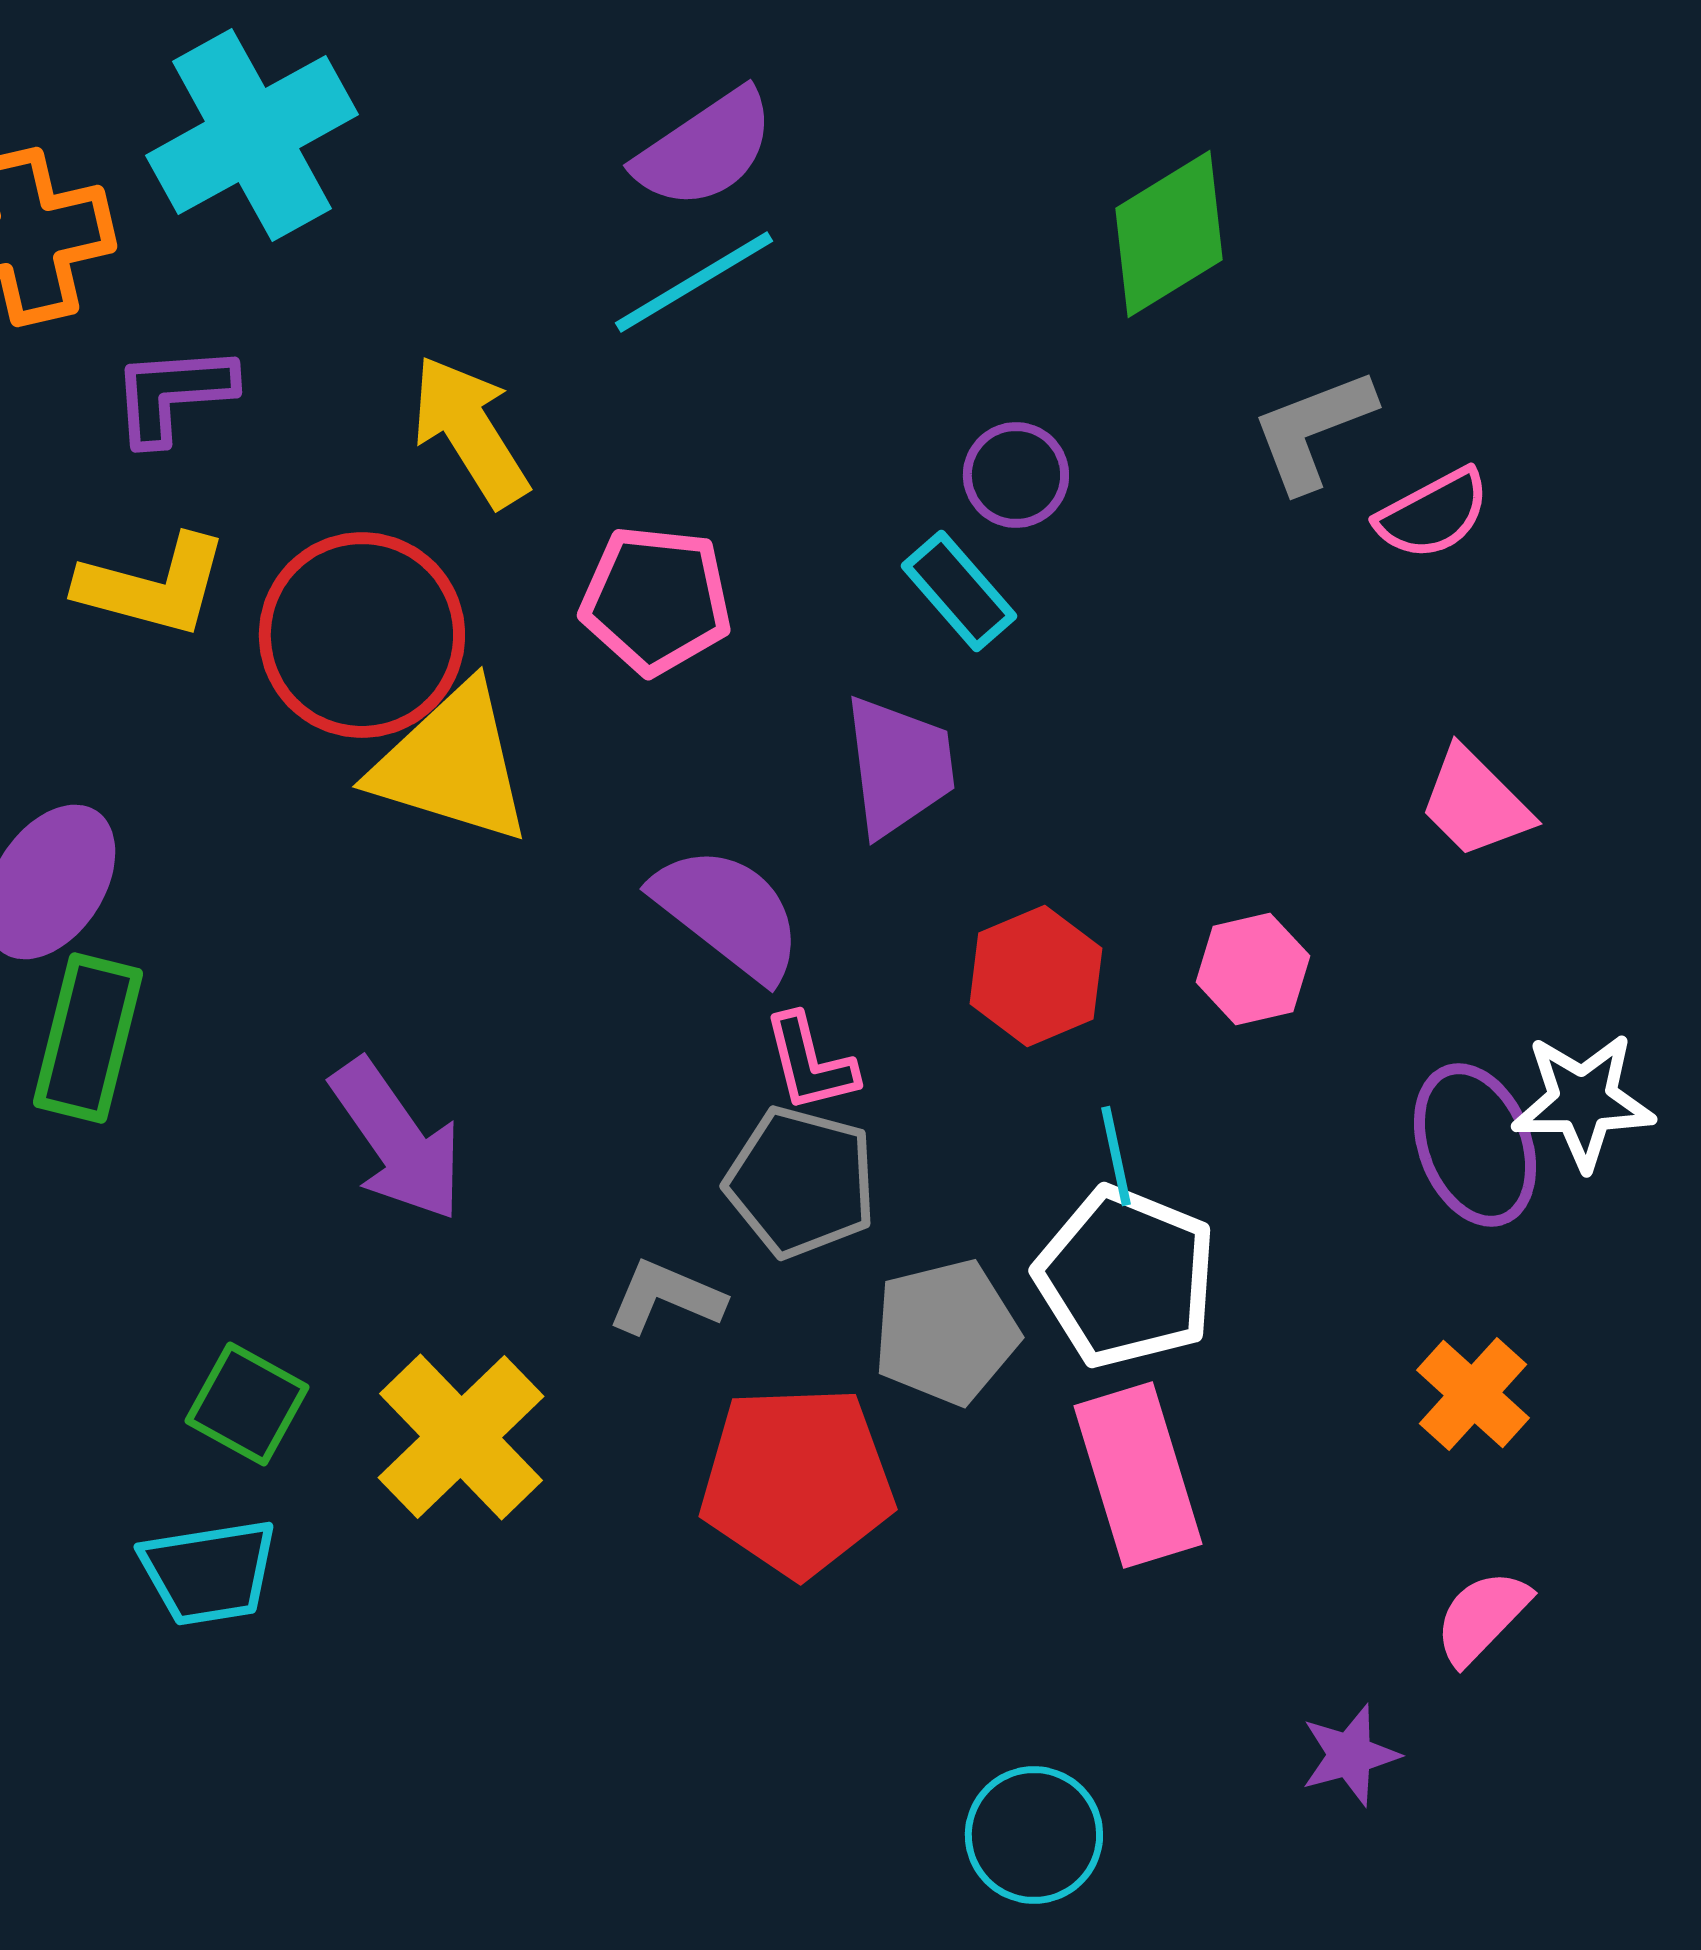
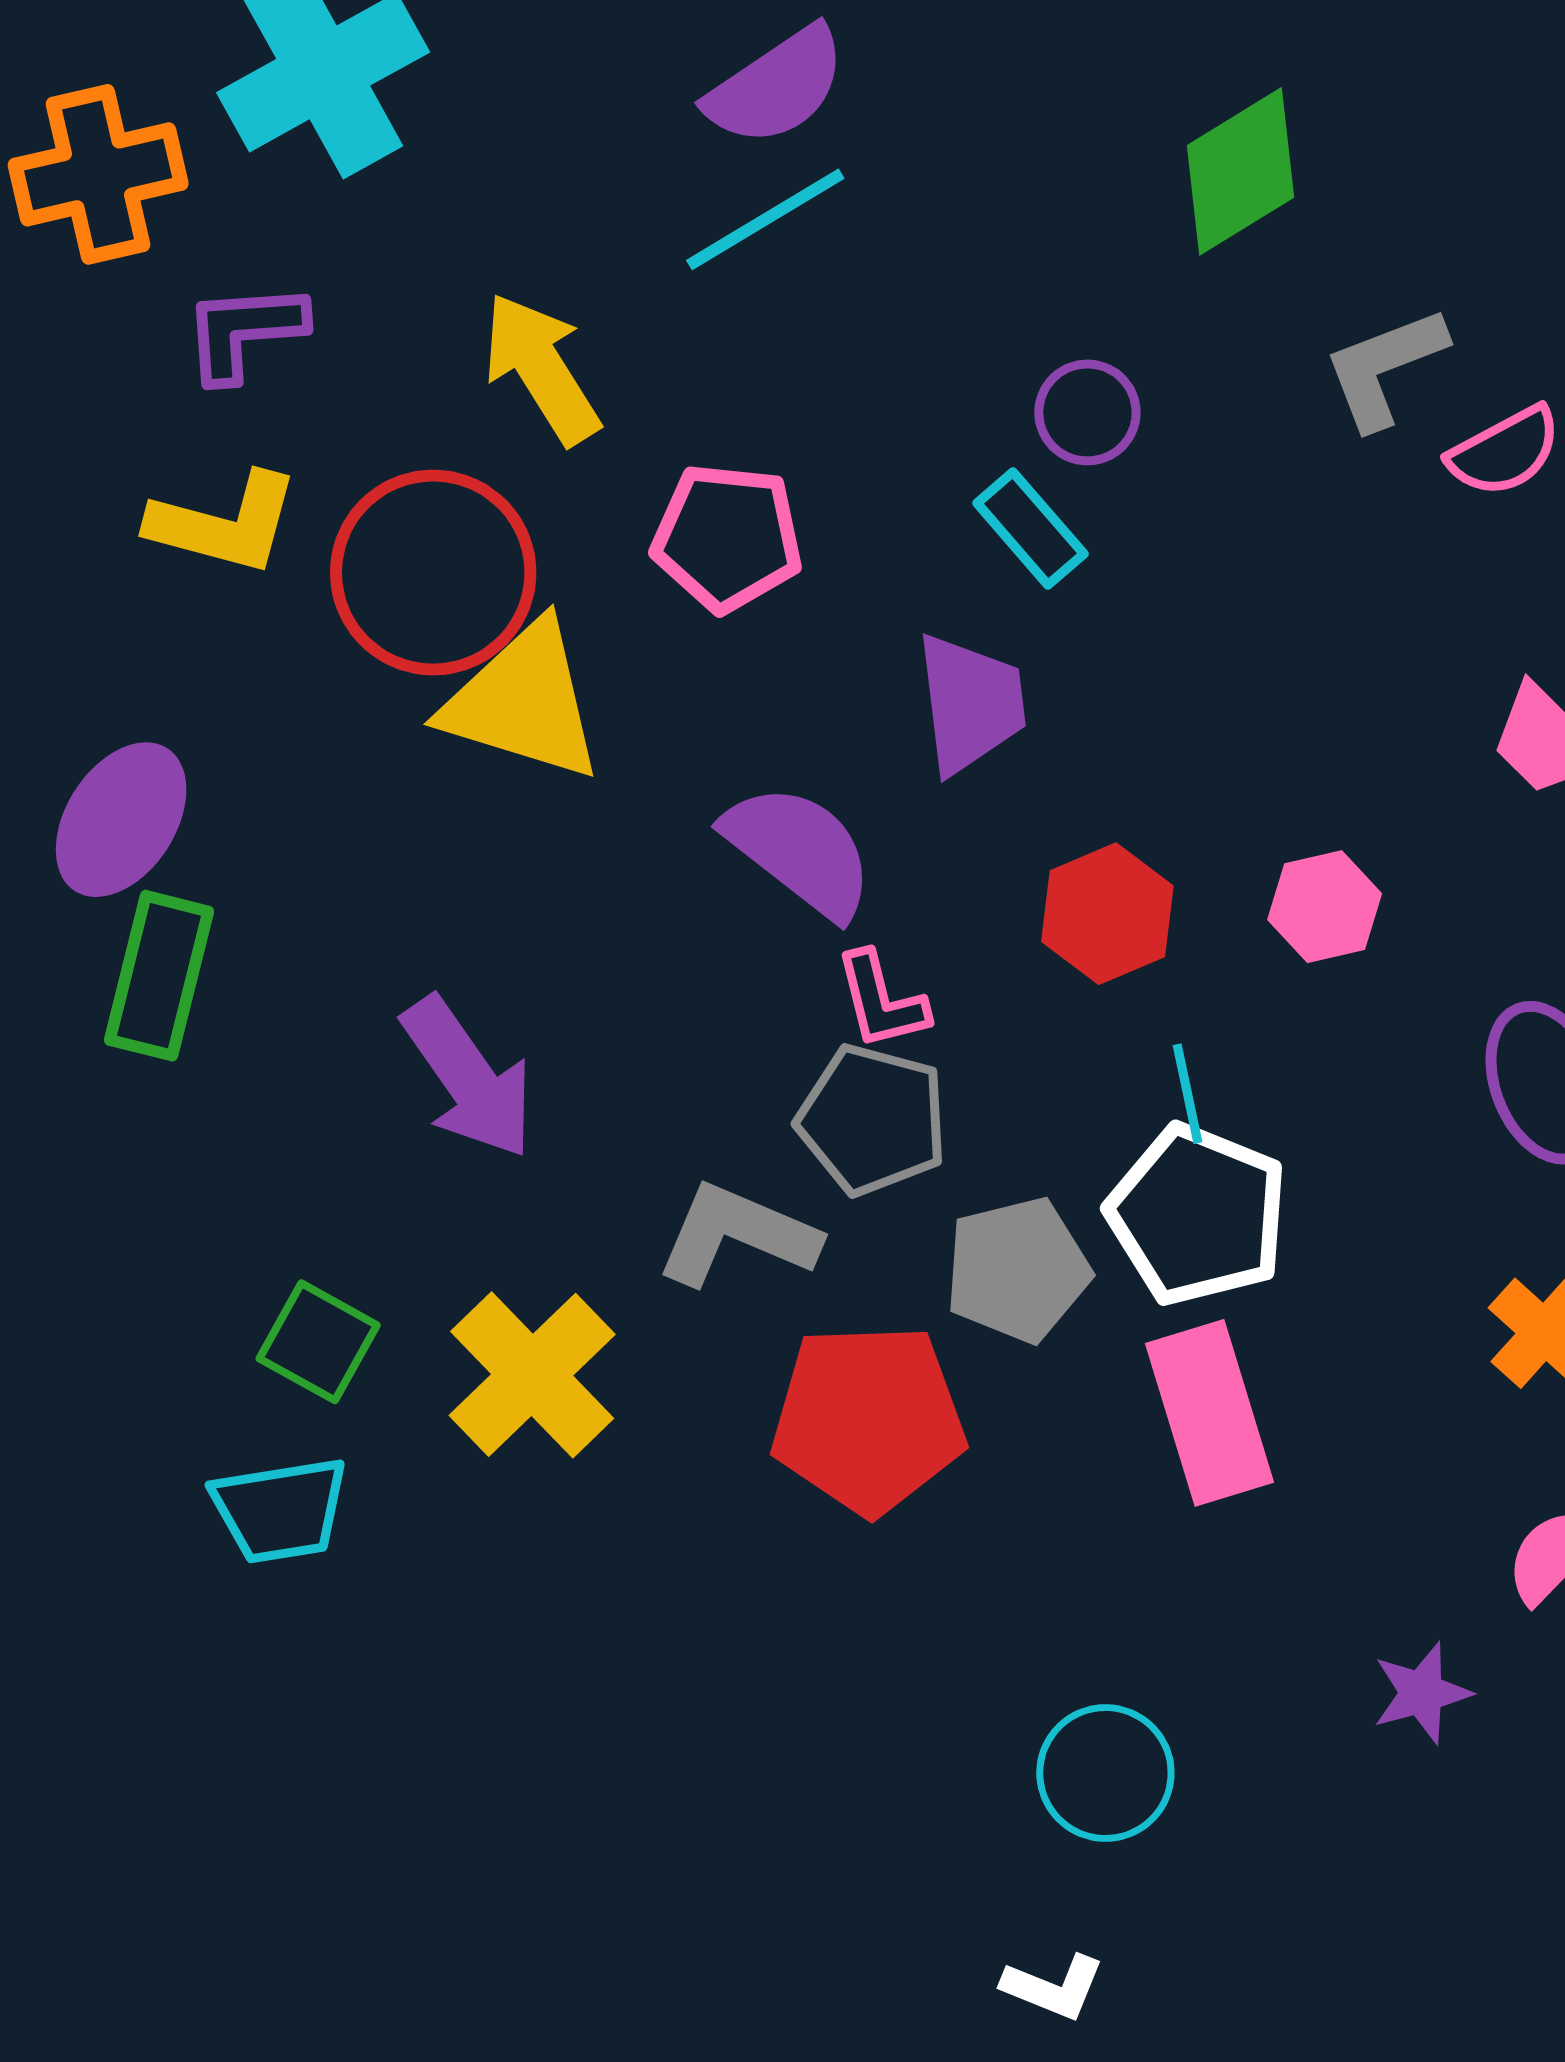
gray L-shape: (666, 1297) -> (737, 1235), size x1.4

